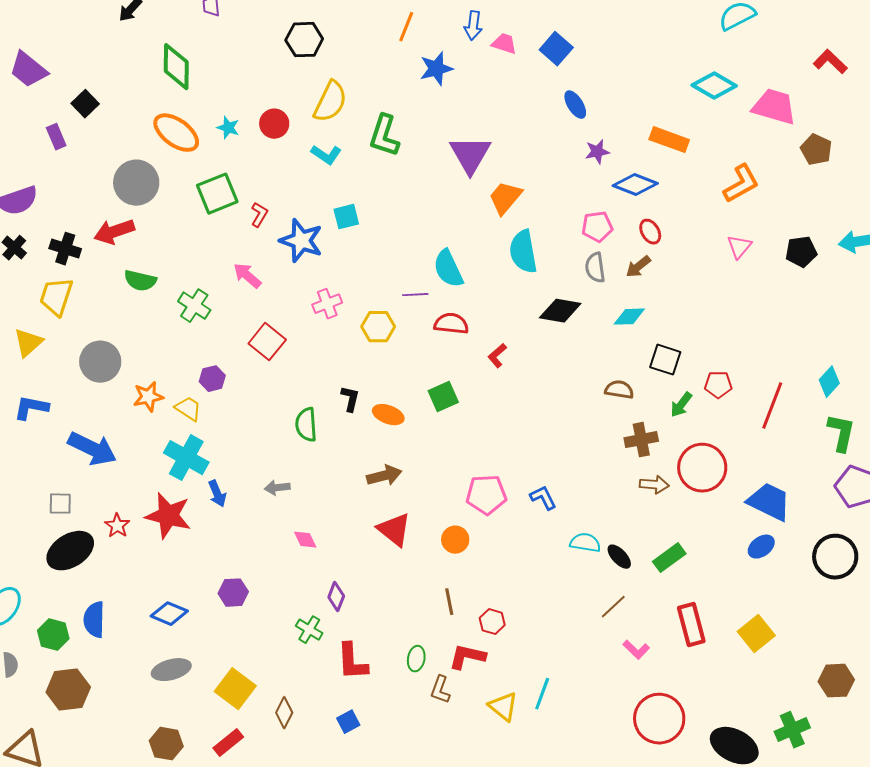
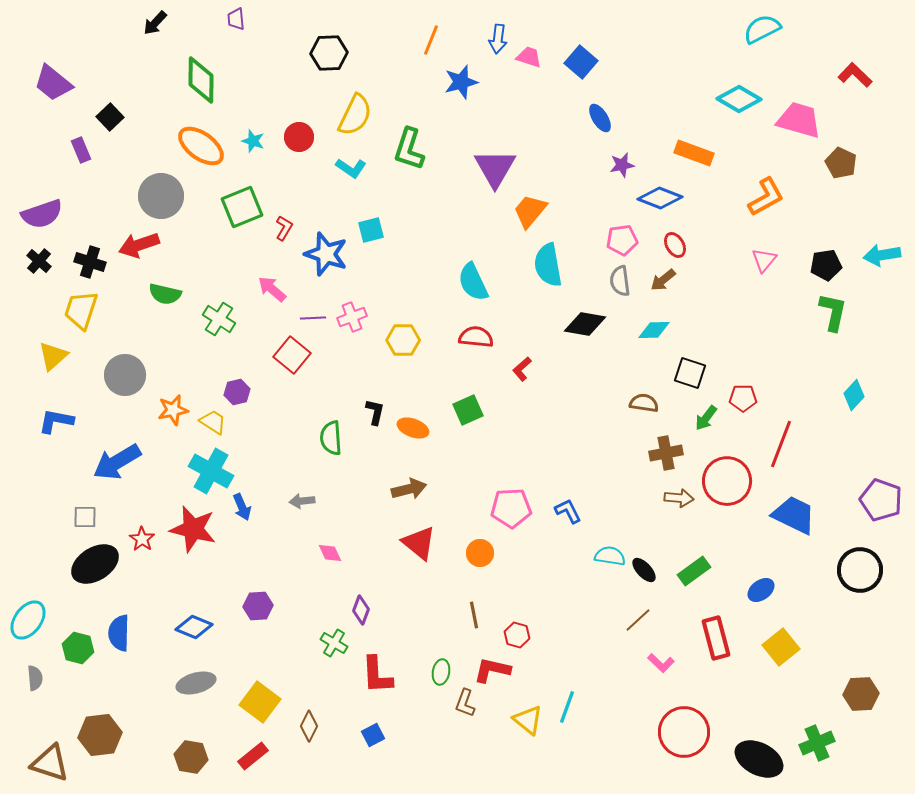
purple line: (415, 295) -> (313, 318), moved
red line: (772, 406) -> (781, 444), moved
green L-shape: (841, 433) -> (833, 312), moved
blue arrow: (92, 449) -> (117, 462), turned 123
blue ellipse: (761, 547) -> (761, 590), moved
brown hexagon: (68, 690) -> (100, 735), moved

